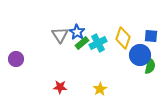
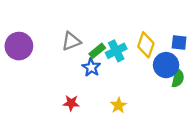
blue star: (77, 32) -> (91, 67), moved
gray triangle: (60, 35) -> (71, 41), turned 42
purple circle: (16, 59) -> (19, 46), moved, size x1.5

